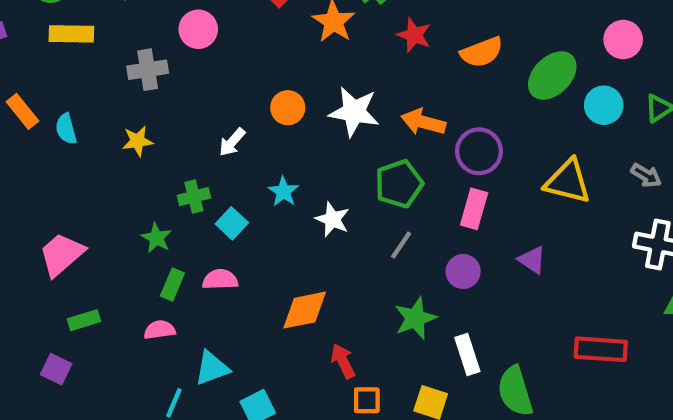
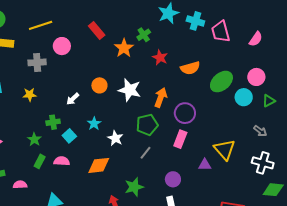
pink circle: (623, 39) -> (256, 77), moved
orange arrow: (423, 122) -> (161, 97), turned 90
yellow triangle: (568, 181) -> (225, 149), moved, turned 30
purple triangle: (532, 260) -> (205, 165), turned -40
purple circle: (463, 272) -> (173, 179), moved
orange diamond: (305, 310) -> (99, 165), moved
green star: (415, 318) -> (134, 187), moved
pink semicircle: (160, 330) -> (20, 185), moved

